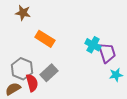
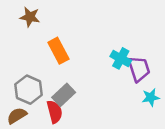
orange rectangle: (45, 39) -> (58, 51), turned 30
red semicircle: (32, 83) -> (55, 112), moved

